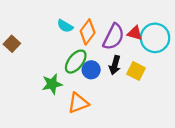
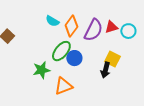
red triangle: (135, 33) -> (111, 27), turned -32
cyan circle: (155, 38) -> (128, 31), size x0.6
black arrow: (115, 65) -> (105, 70), moved

